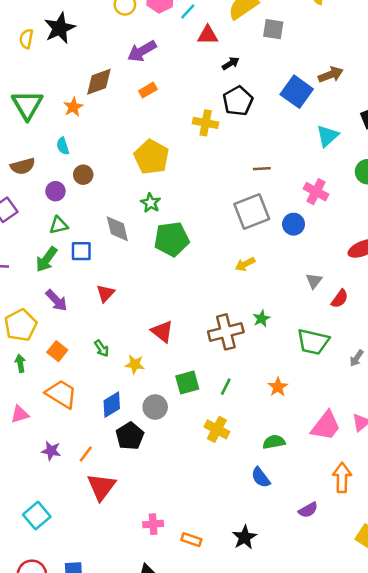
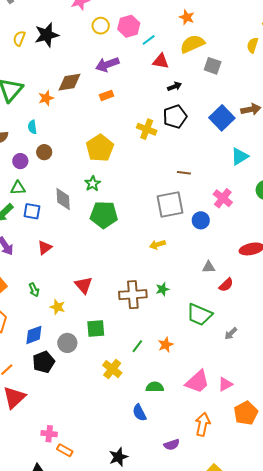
gray triangle: (314, 281) -> (209, 267), turned 40
green line: (226, 387) -> (137, 346), moved
orange rectangle: (191, 540) -> (65, 450), moved

